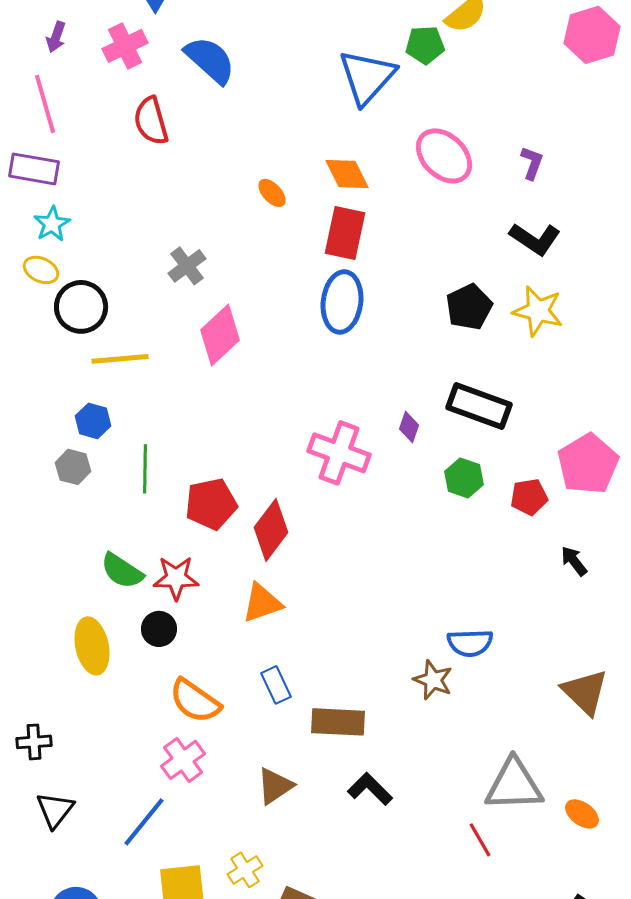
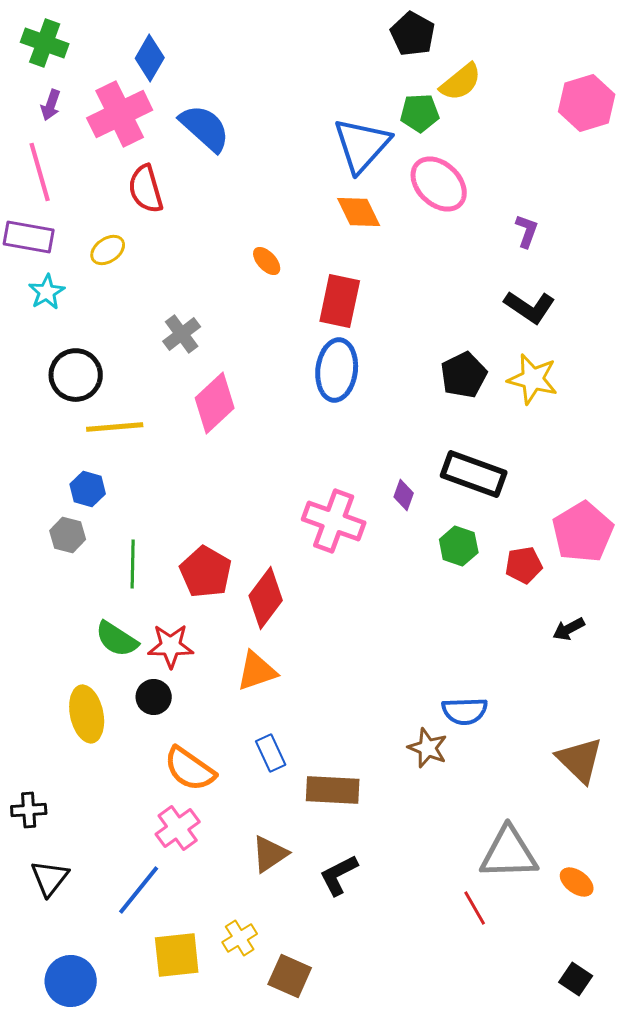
pink cross: (125, 46) -> (120, 114), size x1.4
pink ellipse: (444, 156) -> (439, 184), moved
orange diamond: (347, 174) -> (359, 212), moved
yellow ellipse: (41, 270) -> (108, 250), moved, turned -60
green line: (145, 469) -> (133, 564), moved
red pentagon: (211, 504) -> (206, 572), turned -30
black arrow: (574, 561) -> (569, 629), turned -80
black L-shape: (370, 789) -> (339, 875), moved, turned -72

